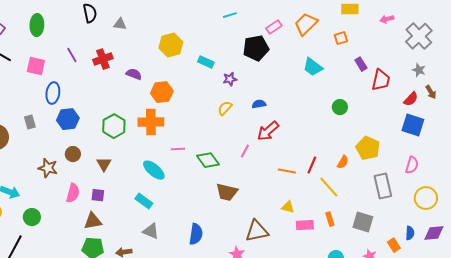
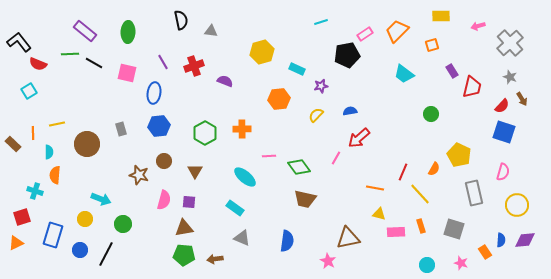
orange hexagon: (162, 92) -> (279, 99), moved
blue ellipse: (53, 93) -> (154, 93), moved
orange cross: (151, 122) -> (242, 129), size x0.7
orange line: (287, 171) -> (375, 188), moved
brown trapezoid: (227, 192) -> (305, 199), moved

